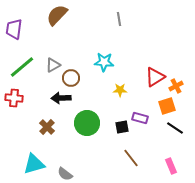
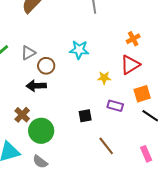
orange cross: (176, 86) -> (133, 39), moved
yellow star: (120, 90) -> (104, 78), moved
green circle: (87, 123) -> (41, 131), moved
black square: (122, 127) -> (85, 116), moved

